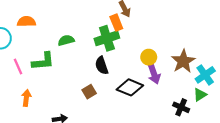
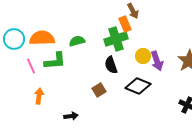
orange semicircle: (26, 22) -> (42, 38), moved, size x1.4
yellow circle: (149, 57) -> (143, 56), moved
purple arrow: (154, 74) -> (157, 61), moved

